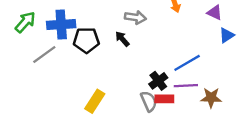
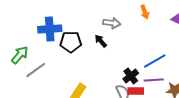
green arrow: (25, 22) -> (20, 55), moved
gray line: (44, 54) -> (36, 70), moved

